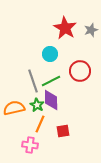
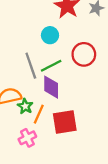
green star: (37, 105) -> (25, 106), moved
red square: (63, 131) -> (65, 122), size x1.6
pink cross: (30, 145) -> (27, 138), turned -35

